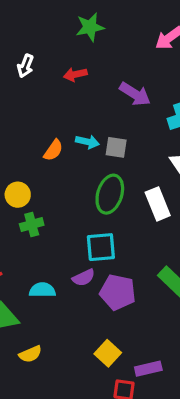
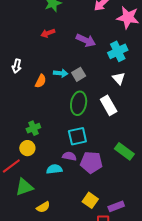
white arrow: (25, 66) -> (17, 66), moved
gray square: (116, 147) -> (79, 74), turned -32
yellow circle: (18, 195) -> (27, 148), moved
purple semicircle: (84, 278) -> (69, 156), turned -136
cyan semicircle: (42, 290) -> (54, 169), moved

